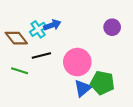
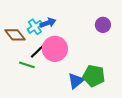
black line: (41, 56) -> (38, 51), turned -30
pink circle: (77, 62) -> (55, 49), moved
green line: (20, 71) -> (27, 65), moved

